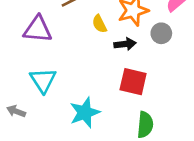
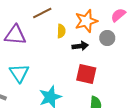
yellow semicircle: (99, 24) -> (61, 31), turned -152

